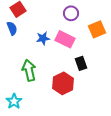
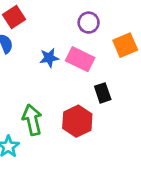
green arrow: (29, 70) -> (32, 120), moved

